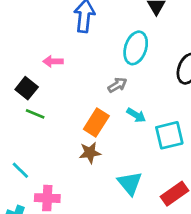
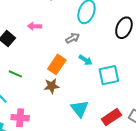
pink arrow: (53, 61) -> (35, 26), moved
green line: (35, 114) -> (15, 74), moved

